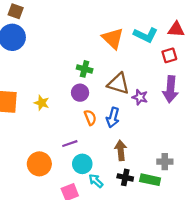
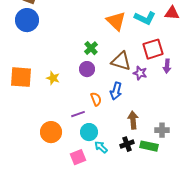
red square: (169, 55) -> (153, 49), moved, size x1.5
green cross: (85, 69) -> (91, 48), turned 32
purple arrow: (170, 89) -> (167, 66), size x0.6
orange semicircle: (90, 118) -> (96, 99), moved
brown arrow: (121, 150) -> (133, 120), moved
black cross: (125, 177) -> (127, 144), turned -32

